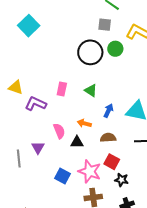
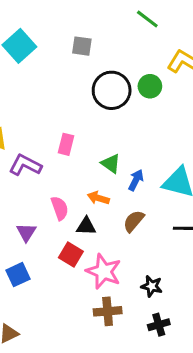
gray square: (105, 25) -> (82, 46), moved
green triangle: (91, 90) -> (111, 163), moved
brown semicircle: (108, 138) -> (134, 221), turned -49
red square: (112, 162) -> (71, 254), moved
blue square: (63, 176) -> (18, 275), moved, turned 35

